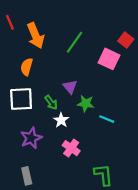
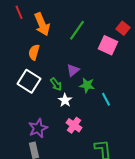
purple triangle: (70, 87) -> (73, 70), turned 32
white square: (21, 99) -> (29, 81), turned 35
cyan line: (107, 119) -> (106, 99), turned 40
purple star: (31, 138) -> (38, 128), moved

